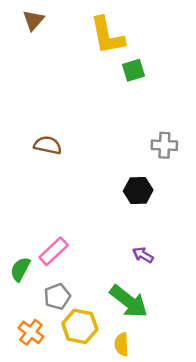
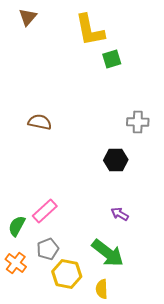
orange cross: (31, 332) -> (16, 263), moved

